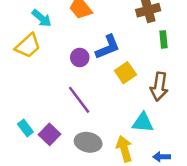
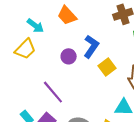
blue L-shape: (108, 47) -> (91, 47), turned -30
purple line: (79, 100) -> (53, 92), moved

